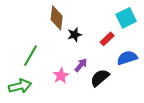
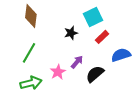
brown diamond: (57, 18) -> (31, 16), moved
cyan square: (126, 18) -> (93, 17), moved
green arrow: (20, 86) -> (31, 83), moved

